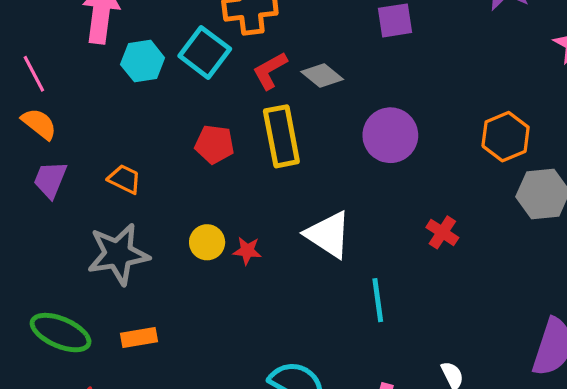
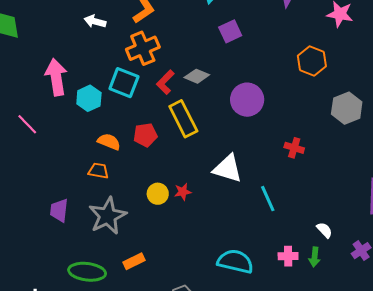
orange semicircle: (39, 124) -> (109, 142), moved
orange hexagon: (506, 137) -> (312, 61), moved
purple trapezoid: (50, 180) -> (59, 210), moved

